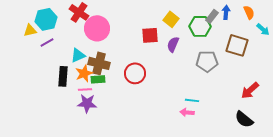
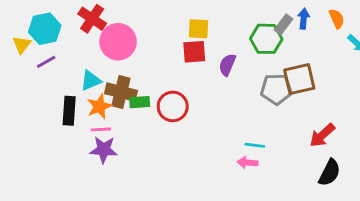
yellow square: (171, 19) -> (199, 29), moved, turned -35
yellow triangle: (30, 30) -> (22, 45), turned -40
brown square: (237, 45) -> (299, 79), moved, turned -30
green rectangle: (98, 79) -> (140, 102), moved
red arrow: (250, 90) -> (322, 135), moved
black semicircle: (244, 119) -> (329, 173), turned -102

